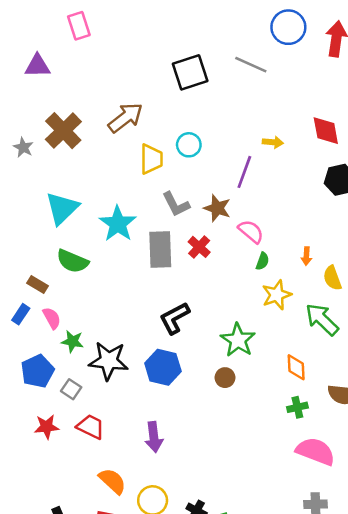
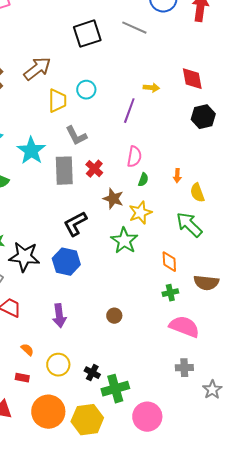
brown star: (217, 208) -> (113, 199), moved
pink semicircle: (251, 231) -> (134, 157), turned 60
yellow star: (277, 295) -> (140, 213), moved
brown circle: (225, 378) -> (114, 316), moved
orange semicircle: (113, 481) -> (27, 350), size x0.6

